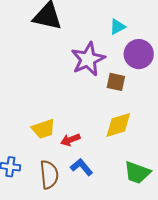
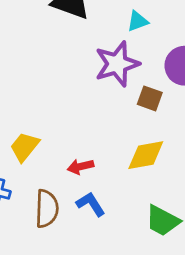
cyan triangle: (117, 27) -> (138, 21), moved
yellow trapezoid: (43, 129) -> (25, 147), moved, turned 140

